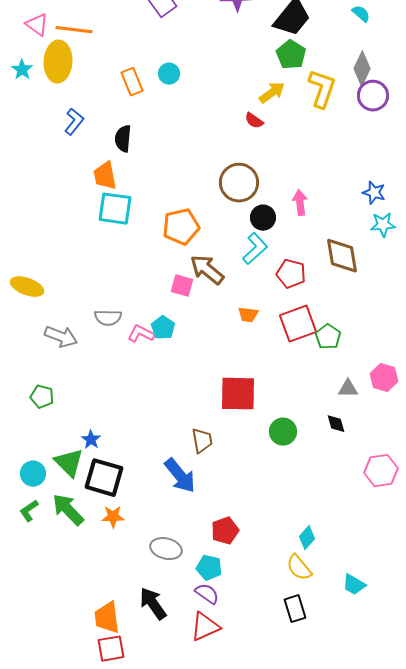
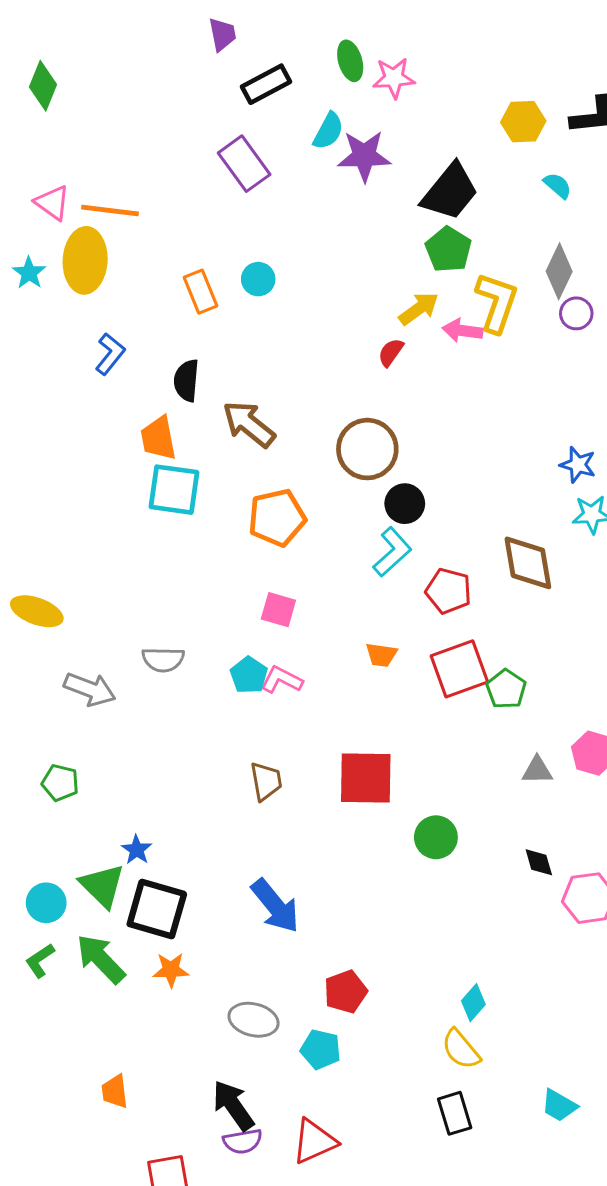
purple circle: (373, 96) -> (576, 313), size x0.7
red semicircle: (254, 121) -> (391, 352), turned 90
pink arrow: (300, 203) -> (462, 331), moved, turned -75
brown arrow: (207, 270) -> (249, 424), moved
pink L-shape: (141, 334) -> (282, 680), moved
black diamond: (336, 424) -> (539, 862), moved
brown trapezoid: (202, 441) -> (266, 781), moved
cyan trapezoid: (354, 585) -> (559, 1105), moved
purple semicircle: (207, 594) -> (243, 1141), moved, turned 135
orange trapezoid: (107, 618) -> (115, 1091), moved, size x0.7

